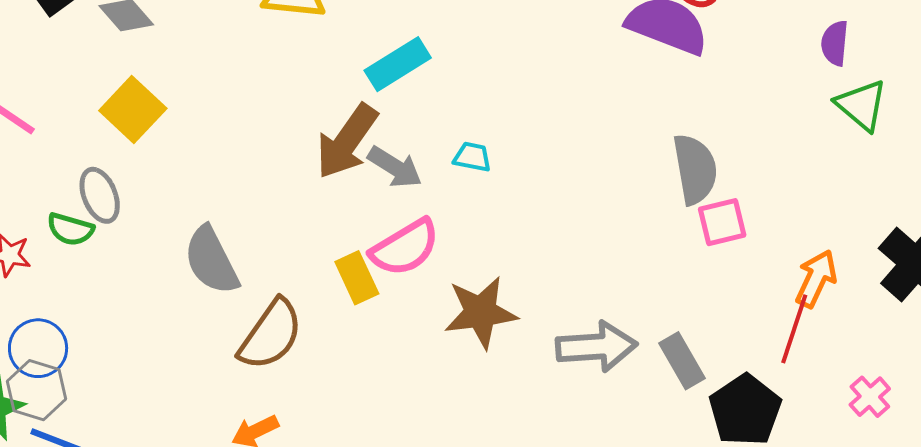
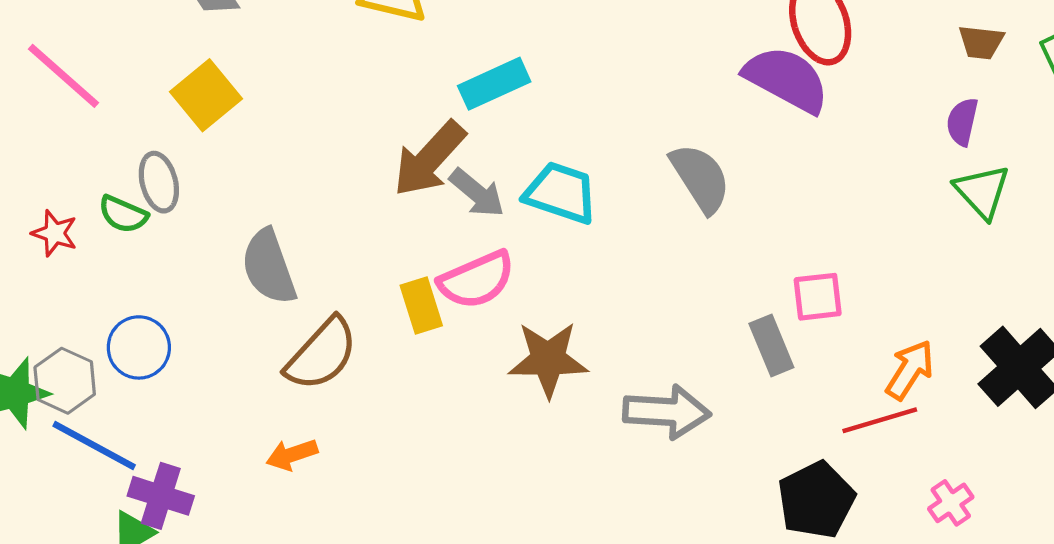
cyan trapezoid: (472, 157) -> (561, 193), size x1.8
gray semicircle: (695, 169) -> (700, 178), moved, turned -30
red line: (794, 329) -> (880, 420), turned 48
blue circle: (38, 348) -> (139, 347), moved
gray rectangle: (682, 361) -> (771, 346), moved

